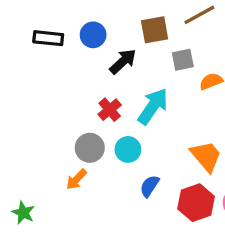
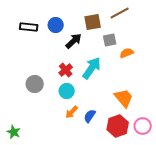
gray circle: (90, 148) -> (35, 84), moved
cyan circle: (128, 149) -> (67, 91), moved
orange arrow: (76, 179) -> (72, 112), moved

